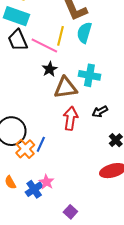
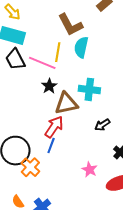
red arrow: (70, 118) -> (54, 127), moved, turned 30
blue line: (41, 144) -> (51, 146), moved
pink star: (46, 182) -> (90, 170), moved

